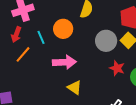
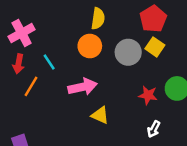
orange circle: (63, 29) -> (90, 46), moved
red star: (117, 68) -> (148, 95), moved

